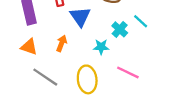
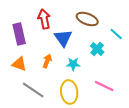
cyan line: (141, 21) -> (116, 34), moved
cyan star: (101, 47) -> (73, 64), moved

